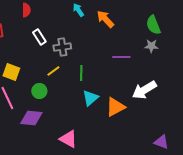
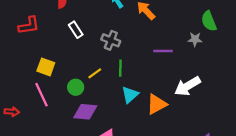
green semicircle: (153, 25) -> (209, 21), moved
gray cross: (62, 47) -> (111, 40), moved, turned 30
yellow line: (53, 71) -> (95, 73), moved
purple diamond: (31, 118) -> (85, 112), moved

